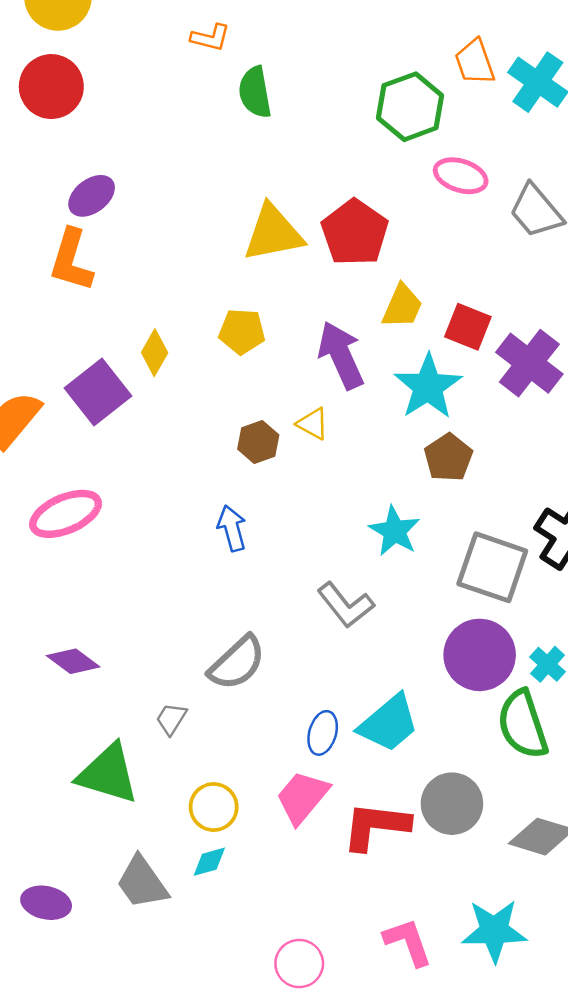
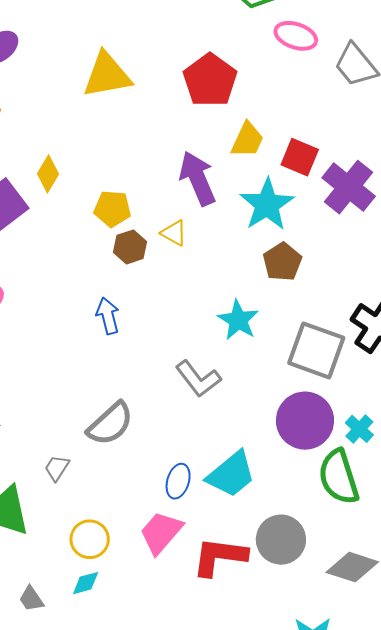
yellow triangle: (273, 233) -> (107, 75), moved
yellow pentagon: (242, 331) -> (112, 209), moved
gray trapezoid: (142, 882) -> (31, 599), size x0.6

